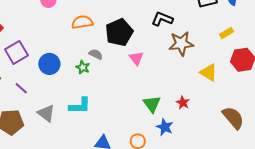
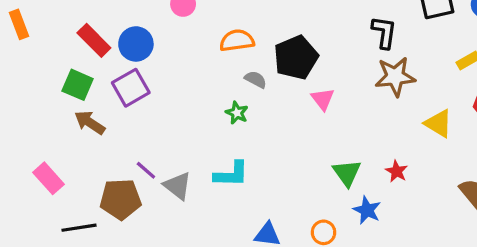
black L-shape: (162, 19) -> (384, 32), moved, turned 75
gray semicircle: (96, 54) -> (256, 79), moved
blue circle: (49, 64) -> (136, 44), moved
purple line: (21, 88) -> (146, 170), moved

